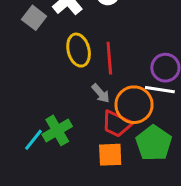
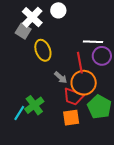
gray square: (34, 18) -> (23, 31), moved
red line: (109, 58) -> (80, 63), moved
white line: (160, 90) -> (93, 42), moved

